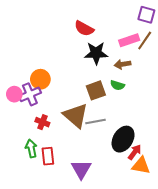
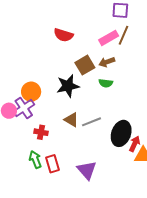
black star: (96, 53) -> (68, 86), moved
brown square: (96, 90) -> (85, 65), moved
brown triangle: (76, 116) -> (71, 120), size x0.6

